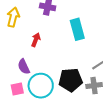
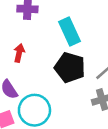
black pentagon: (71, 80) -> (70, 67), moved, turned 30

